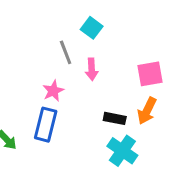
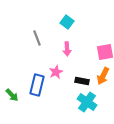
gray line: (66, 52) -> (37, 38), moved
pink star: (53, 91) -> (56, 72), moved

